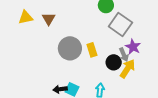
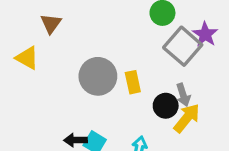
yellow triangle: (26, 17) -> (27, 58), moved, turned 35
brown triangle: (49, 19) -> (51, 24), moved
purple star: (133, 47) -> (205, 34), moved

